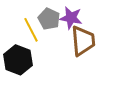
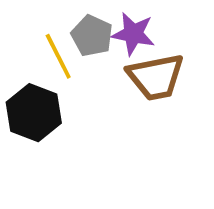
brown trapezoid: (83, 41) -> (156, 77), turned 84

